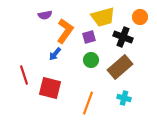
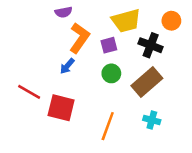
purple semicircle: (45, 15) -> (64, 12), moved
red line: (24, 75) -> (29, 92), turned -42

